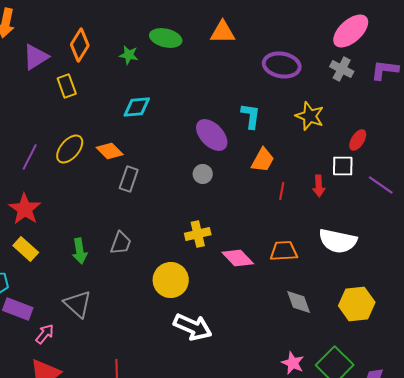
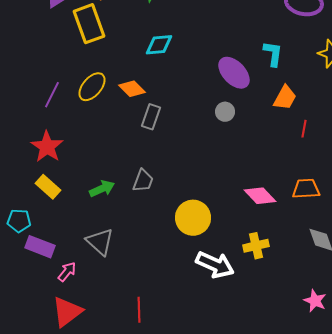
yellow rectangle: (67, 86) -> (89, 24), size x1.6
yellow cross: (198, 234) -> (256, 246), moved
green arrow: (80, 251) -> (102, 189), turned -105

